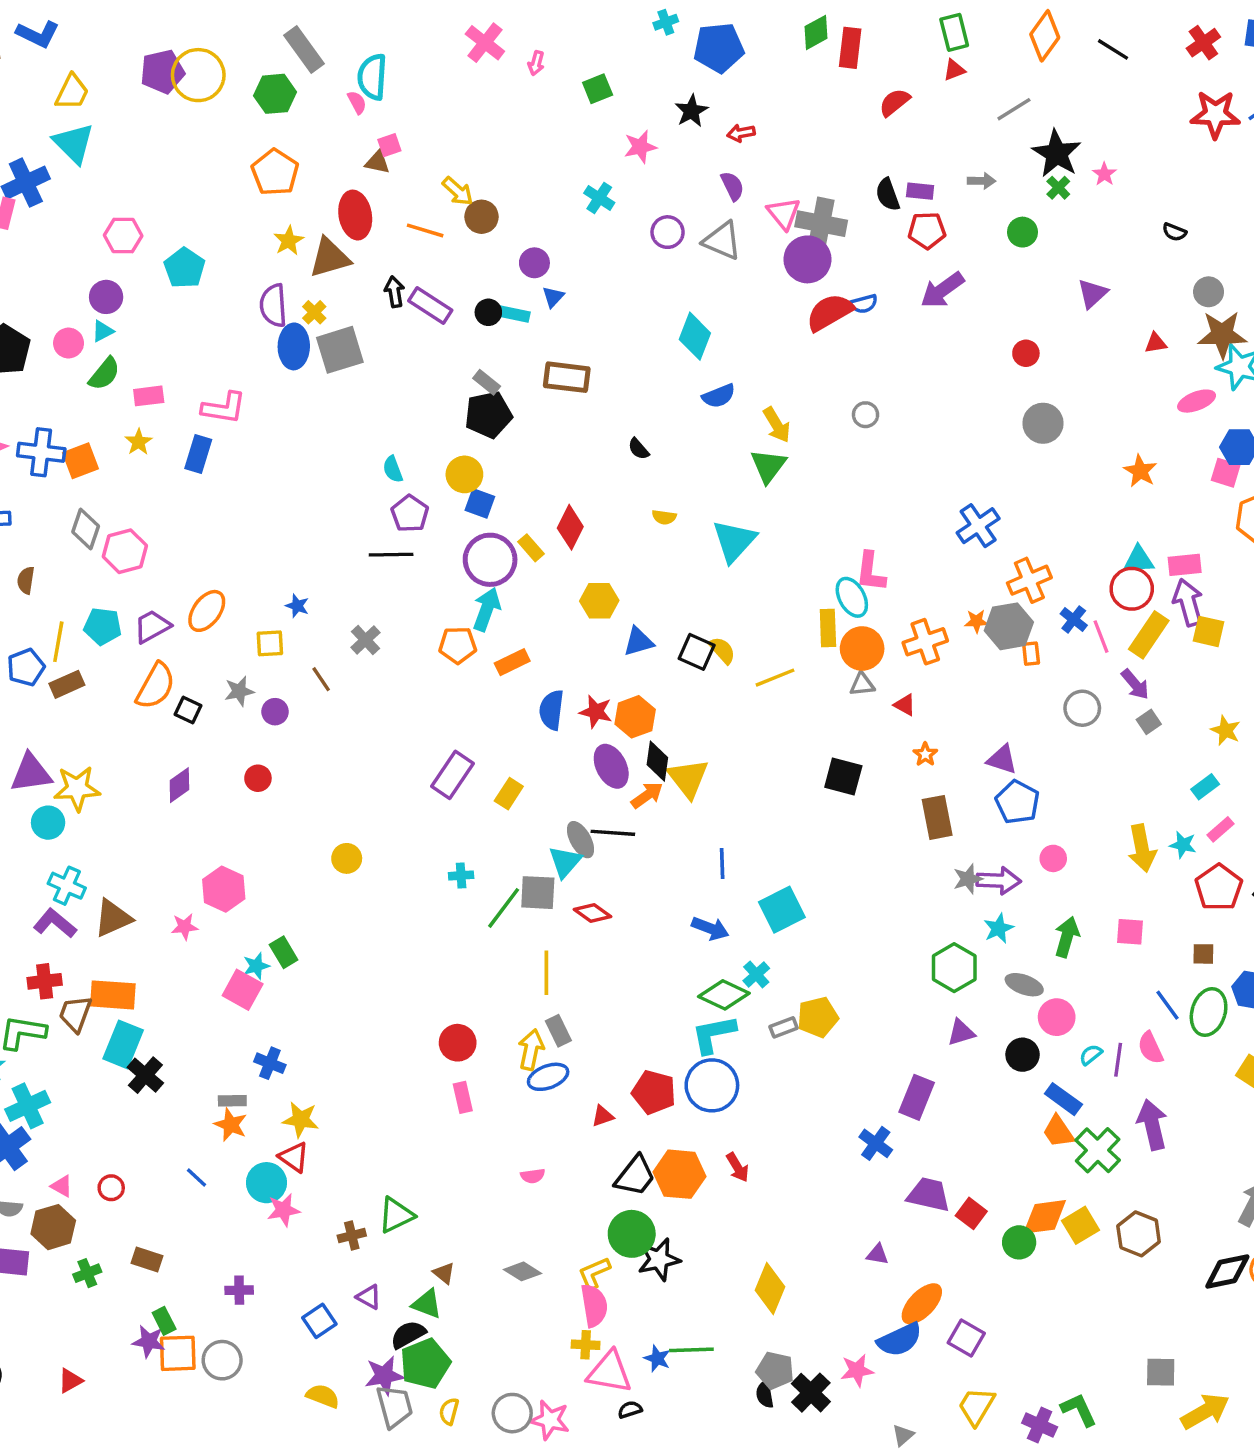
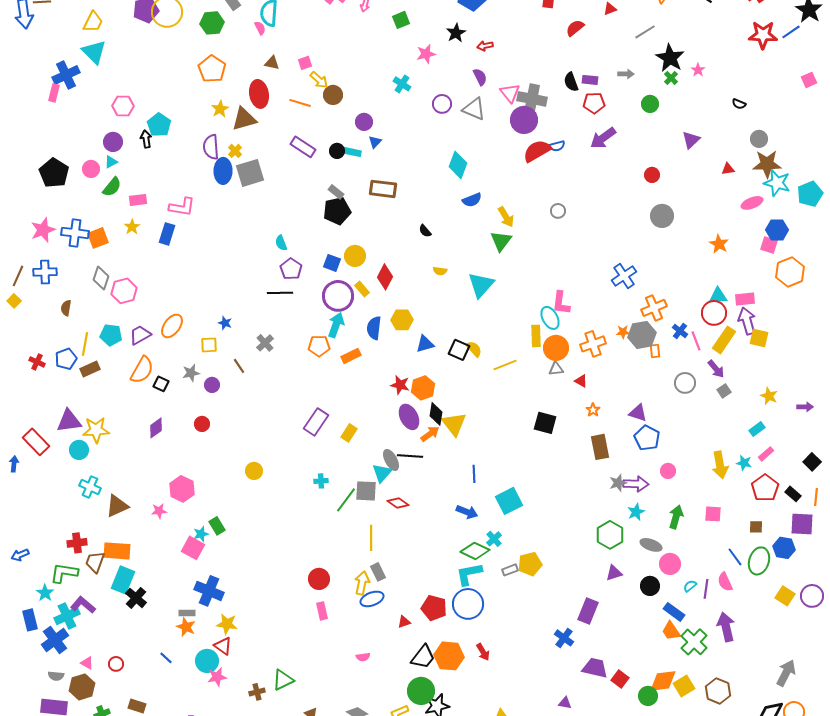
pink square: (389, 145) -> (305, 63), moved
black arrow: (394, 292) -> (146, 139), moved
yellow circle: (464, 474) -> (355, 256), moved
blue semicircle: (551, 710) -> (374, 328), moved
purple L-shape: (55, 923) -> (83, 605), moved
blue cross: (270, 1063) -> (209, 591), size x1.6

